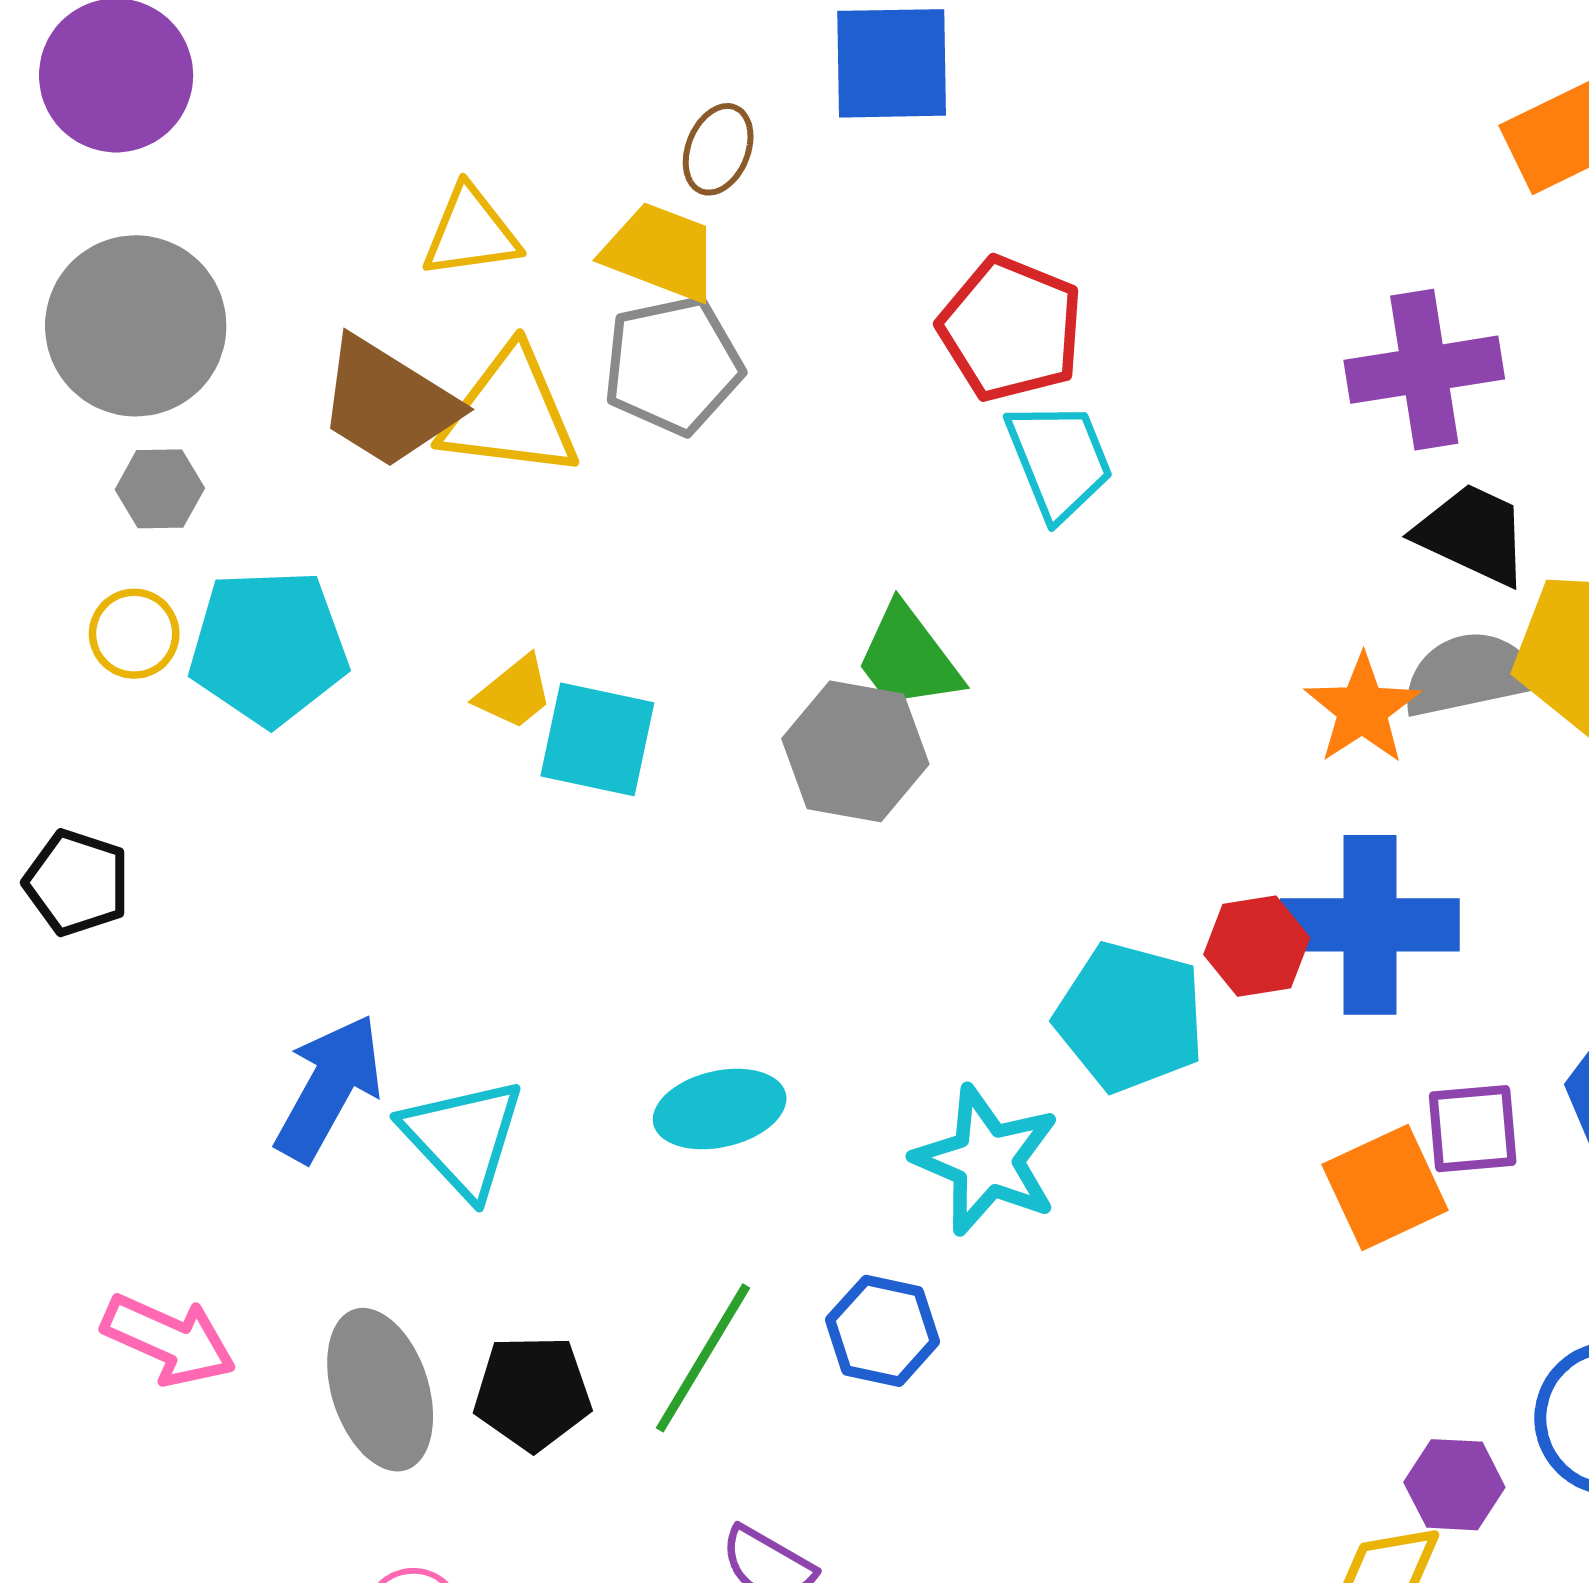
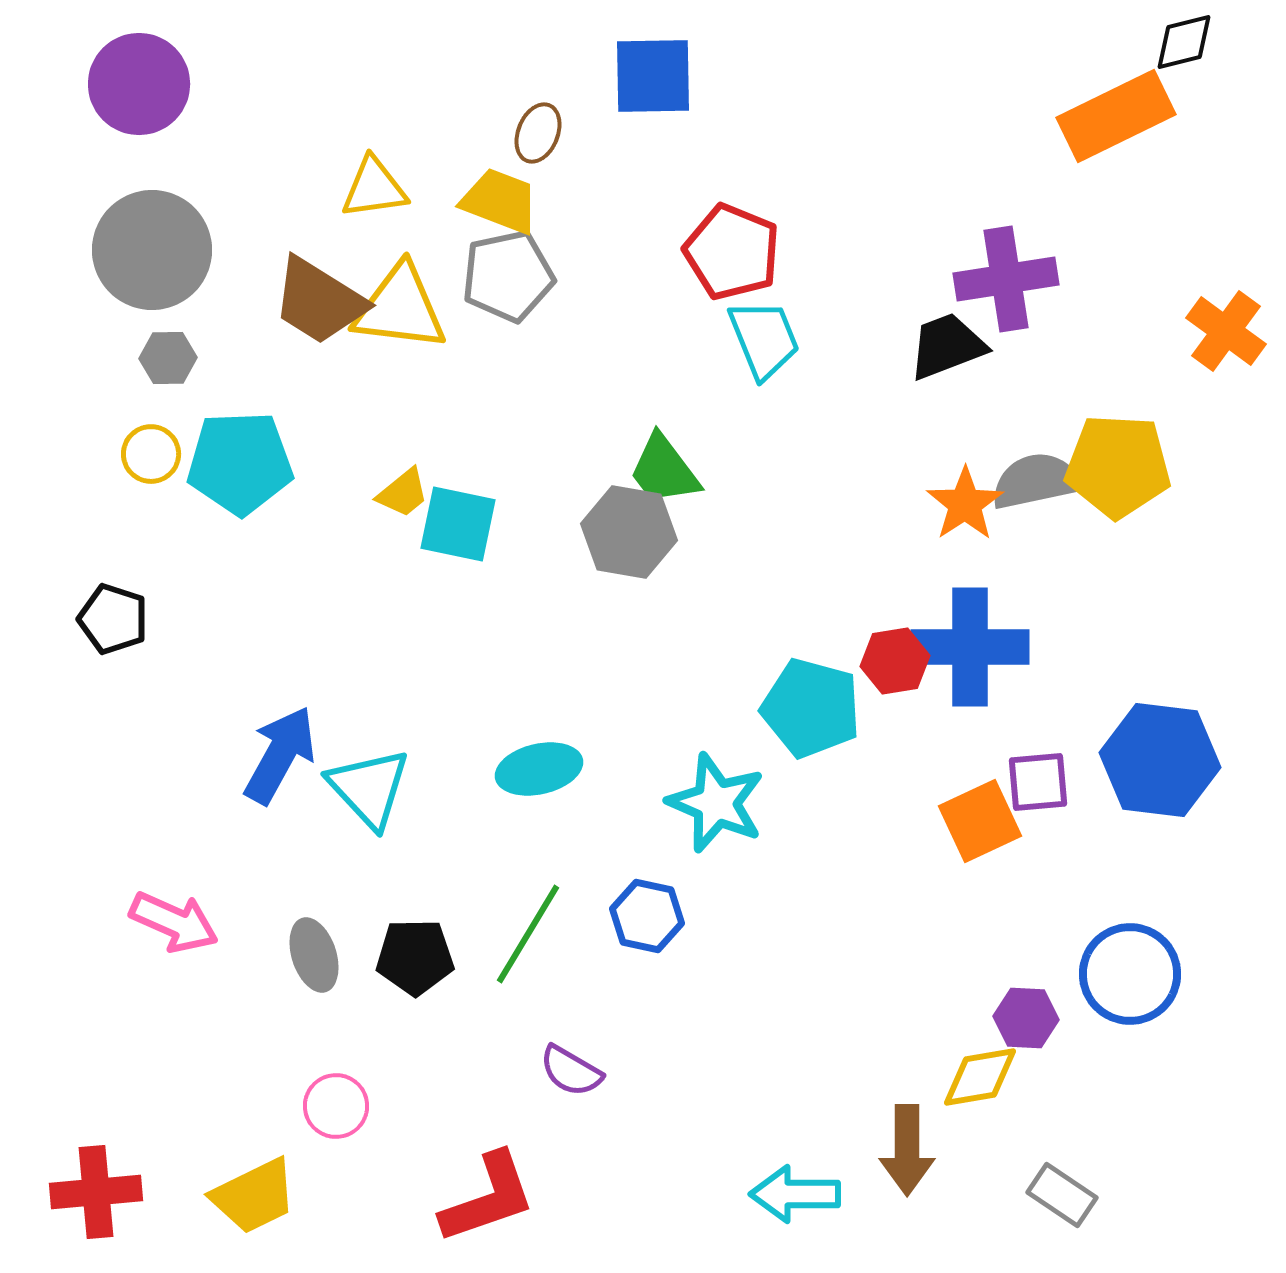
black trapezoid: (1473, 534) -> (947, 346), moved, turned -46
gray ellipse: (380, 1390) -> (314, 955), size x0.7

